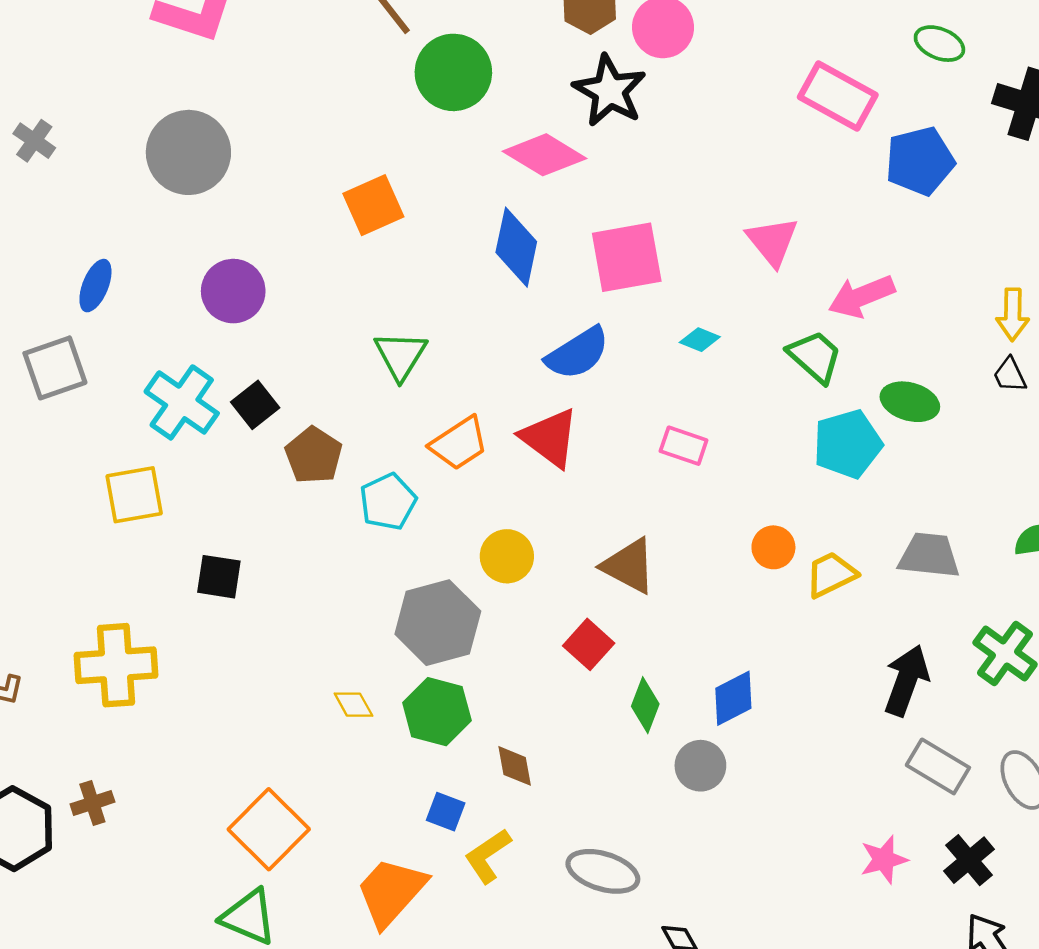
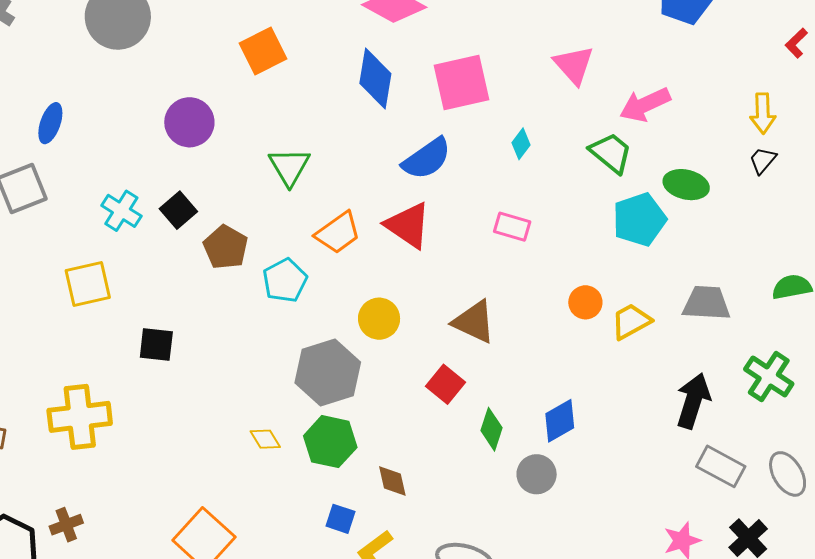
purple circle: (233, 291) -> (189, 122), moved
cyan diamond: (700, 340) -> (521, 144), turned -72
black trapezoid: (1010, 375) -> (763, 160), turned 68
cyan cross: (182, 402) -> (121, 211), size x0.7

